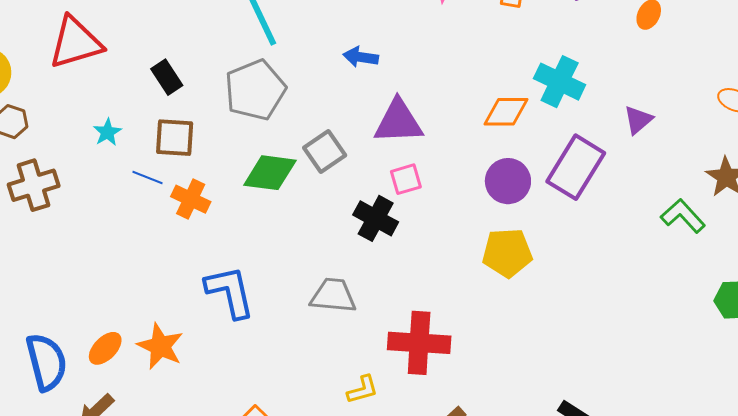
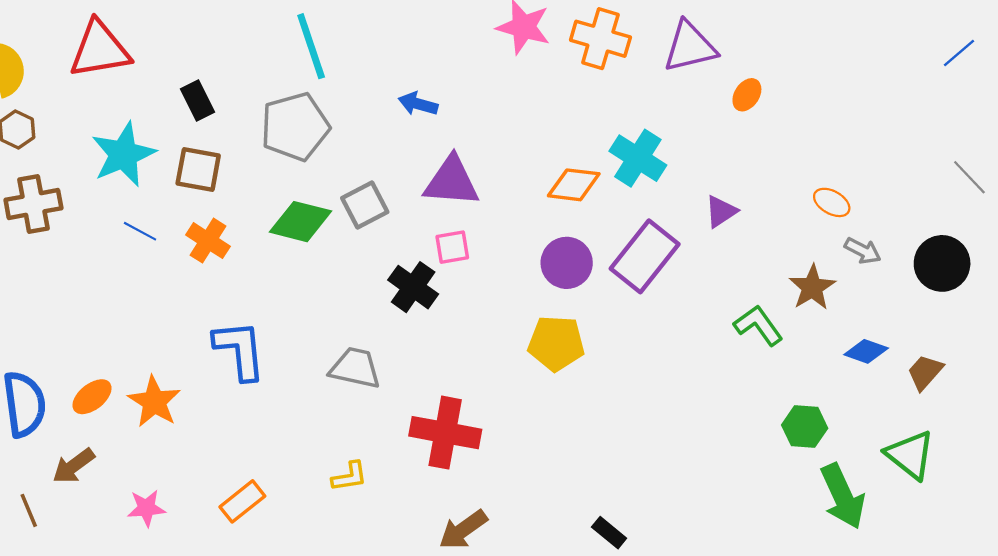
cyan star: (107, 132) -> (123, 154), size x2.0
blue line: (148, 177) -> (140, 231), moved
yellow L-shape: (363, 390) -> (350, 477), moved

